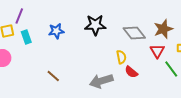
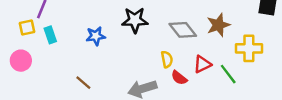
blue star: (56, 31) -> (96, 36), moved
red triangle: (157, 51) -> (202, 64), moved, turned 35

